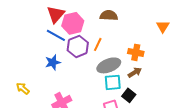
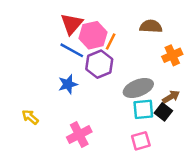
brown semicircle: (109, 15) -> (151, 26), moved
orange line: (98, 44) -> (111, 41), moved
orange cross: (136, 52) -> (172, 55), moved, turned -35
black square: (129, 95) -> (163, 112), moved

